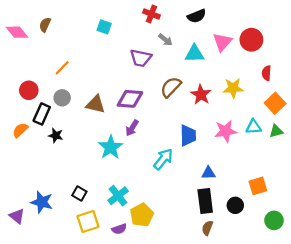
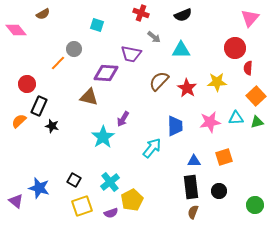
brown semicircle: (45, 25) -> (43, 14), moved, turned -144
red circle: (251, 40) -> (235, 48), moved
pink triangle: (222, 42) -> (250, 18), moved
gray circle: (62, 98) -> (74, 49), moved
purple diamond: (130, 99) -> (106, 73), moved
orange square: (258, 186) -> (224, 157), moved

